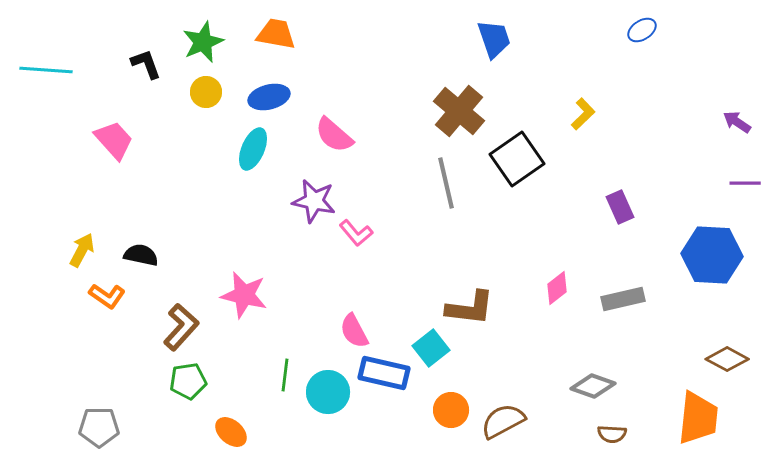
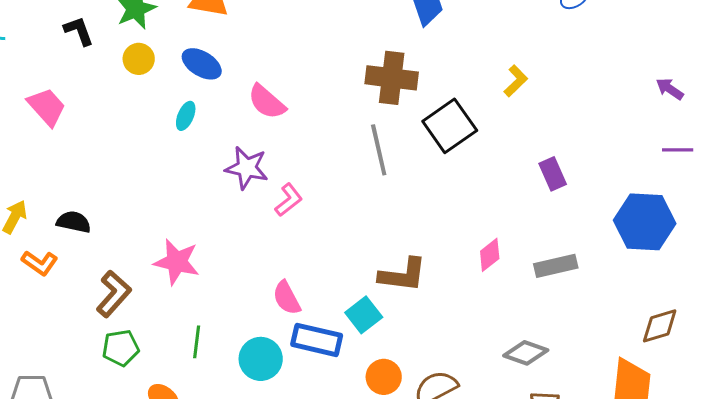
blue ellipse: (269, 97) -> (202, 64), turned 45
brown cross: (459, 111) -> (392, 78), turned -33
cyan ellipse: (253, 149) -> (186, 116), size x0.7
pink L-shape: (356, 233) -> (289, 200), turned -88
brown diamond: (727, 359) -> (660, 326), turned -45
green line: (285, 375) -> (197, 342), moved

